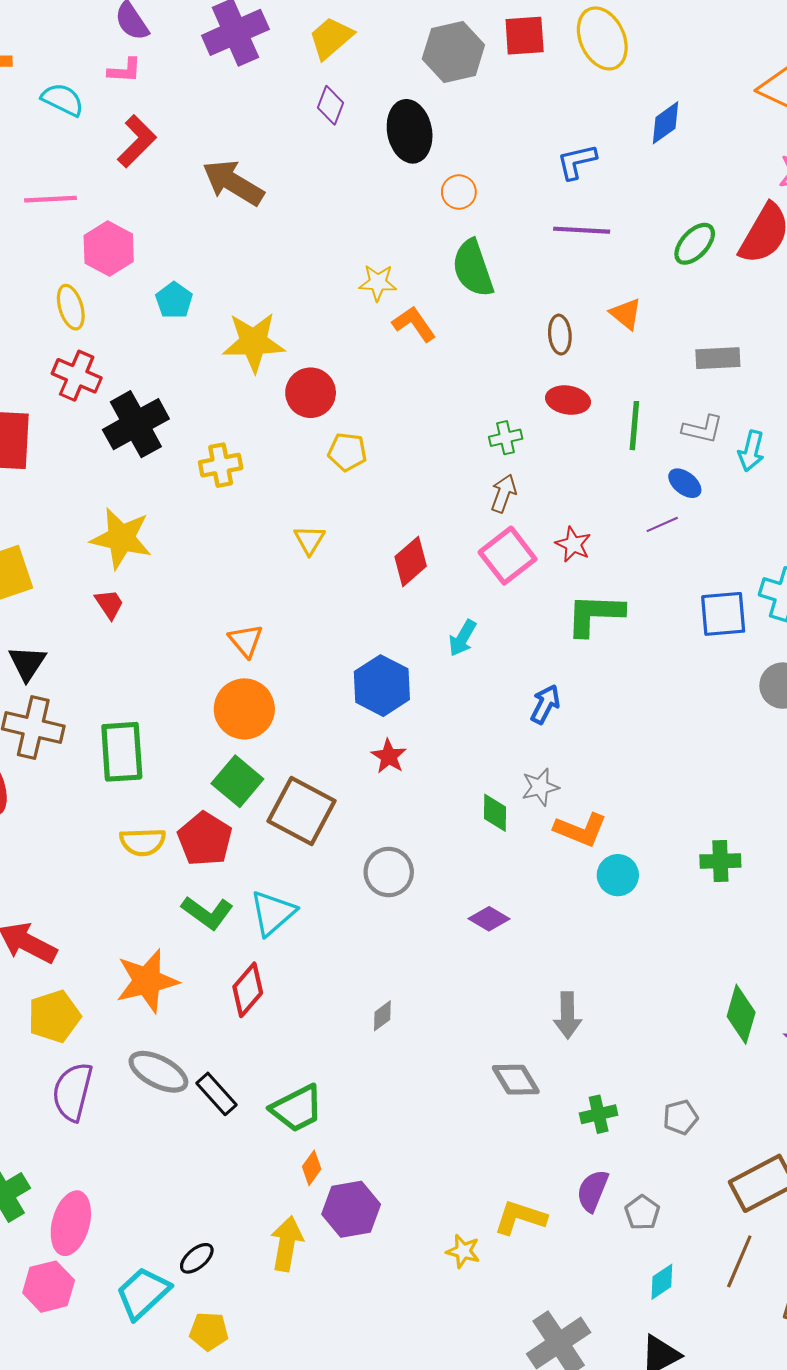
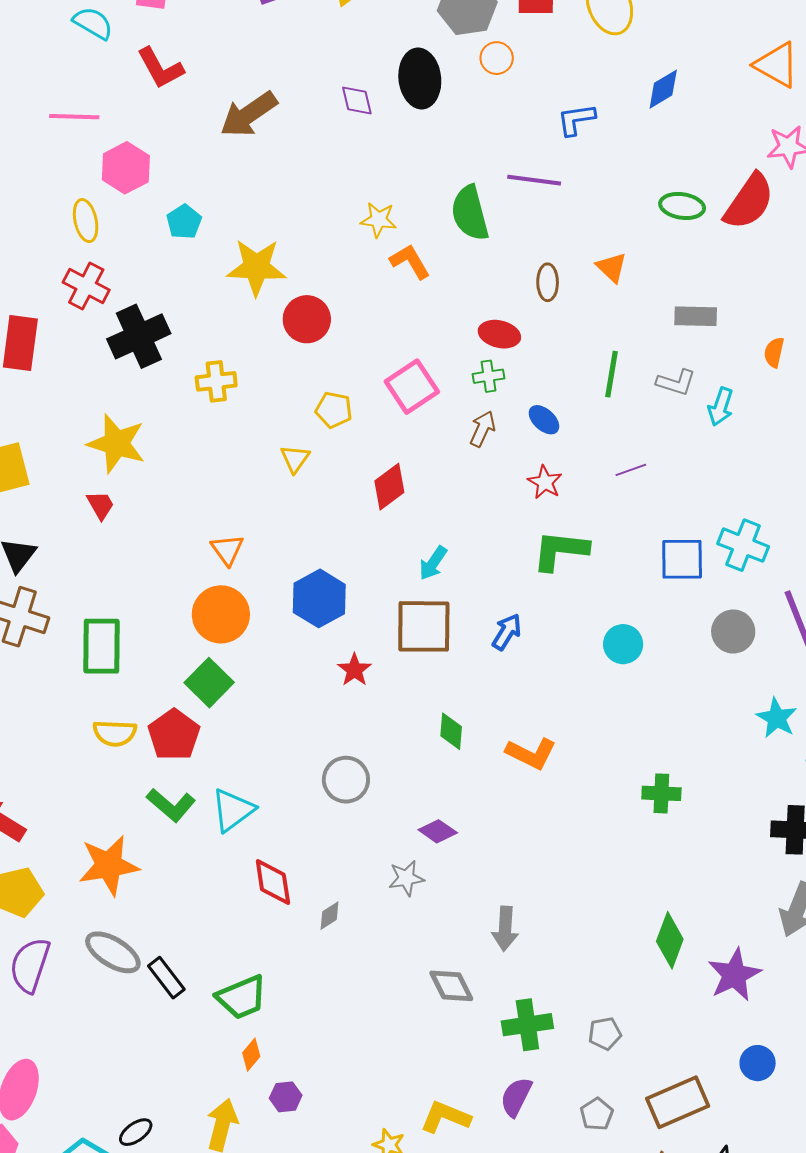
purple diamond: (331, 105) -> (357, 101), moved, turned -39
red L-shape: (137, 141) -> (160, 68), turned 102
brown arrow: (233, 183) -> (249, 114), turned -70
orange circle: (459, 192) -> (497, 58), moved
purple line: (582, 230) -> (534, 180), moved
green ellipse: (695, 244) -> (682, 206), turned 51
red ellipse: (568, 400) -> (499, 334), moved
yellow pentagon: (347, 452) -> (334, 410), moved
blue ellipse: (685, 483) -> (544, 420), moved
pink square: (508, 556) -> (412, 387), moved
blue hexagon: (382, 686) -> (319, 598), moved
gray star: (540, 787) -> (406, 878), moved
brown square: (302, 811) -> (424, 626), moved, turned -32
cyan circle: (618, 875) -> (623, 644), moved
red diamond: (248, 990) -> (273, 882), moved, turned -54
green cross: (599, 1114) -> (527, 1025), size x1.4
purple hexagon: (351, 1209) -> (286, 1097), size x0.6
gray pentagon: (642, 1213) -> (597, 1114), moved

